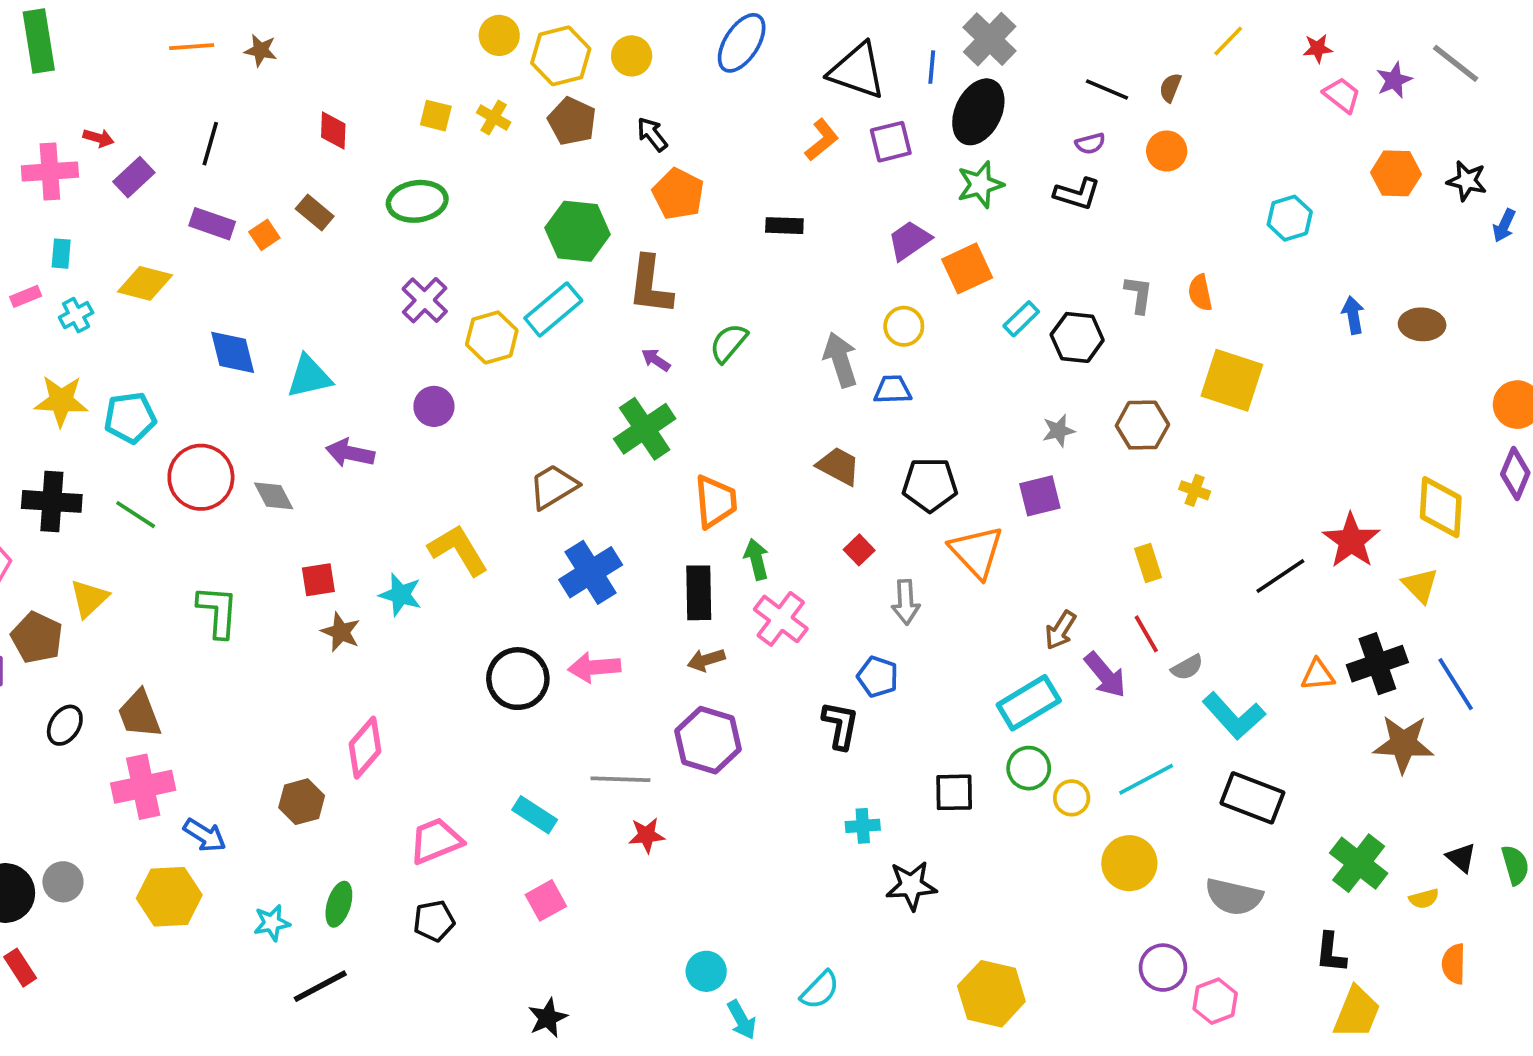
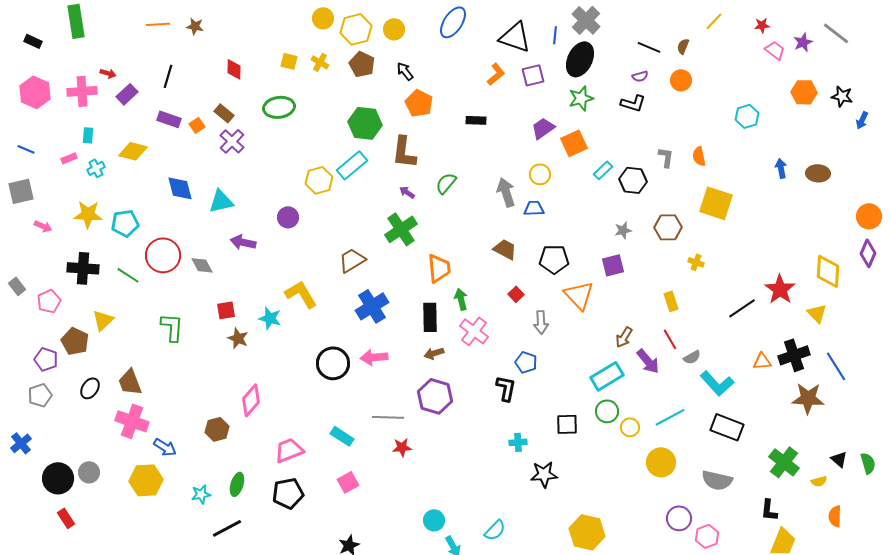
purple cross: (425, 300) -> (232, 141), moved
pink cross: (143, 787) -> (132, 421), turned 32
black pentagon: (434, 921) -> (288, 493), size x1.4

